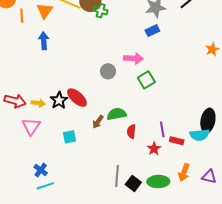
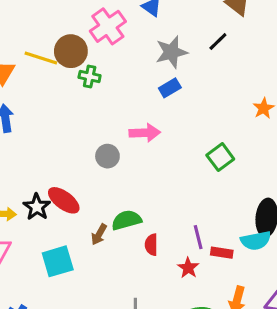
green cross: (101, 11) -> (90, 77), moved
green square: (146, 80) -> (220, 157), moved
cyan square: (69, 137) -> (58, 261), size x1.5

